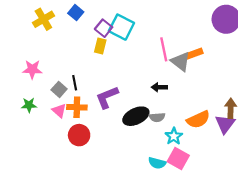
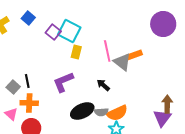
yellow rectangle: (100, 46) -> (76, 52), moved
black arrow: (159, 87) -> (103, 85), turned 40
purple L-shape: (107, 97) -> (63, 82), moved
pink triangle: (59, 111) -> (11, 114), moved
orange semicircle: (198, 120) -> (117, 113), moved

